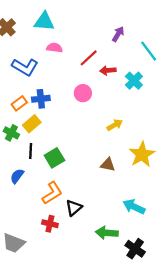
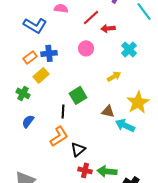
cyan cross: (134, 81) -> (129, 49), moved
green cross: (11, 133) -> (23, 93), moved
black line: (31, 151) -> (63, 111), moved
green square: (54, 158) -> (78, 95), moved
cyan arrow: (134, 207) -> (125, 125), moved
red cross: (50, 224) -> (85, 170), moved

